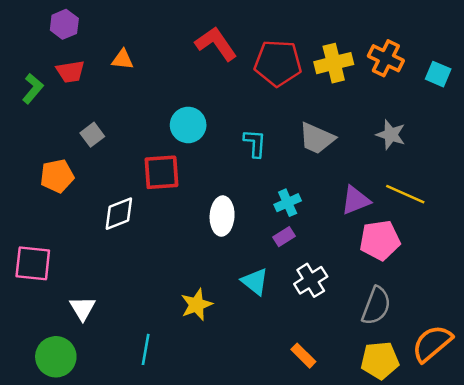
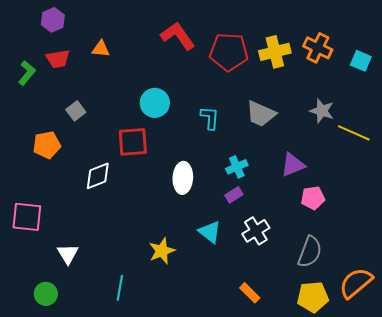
yellow line: (405, 194) -> (354, 133), moved
pink pentagon: (380, 240) -> (313, 198), size x0.7
green circle: (56, 357) -> (46, 294), size x0.7

